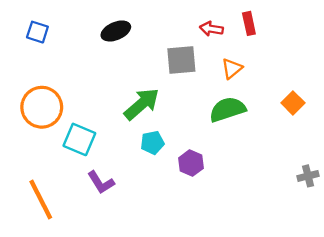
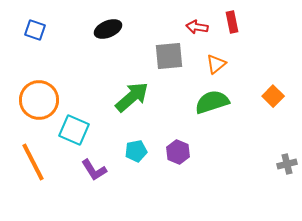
cyan pentagon: (152, 143) -> (136, 151), moved
orange line: (41, 200) -> (33, 162), moved

